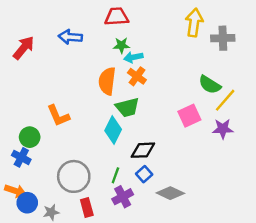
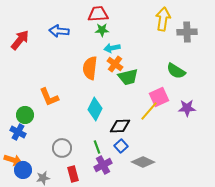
green star: (121, 45) -> (102, 30), moved
yellow line: (225, 100) -> (149, 111), moved
green trapezoid: (127, 107) -> (128, 77), moved
green line: (115, 175) -> (97, 147), turned -40
gray circle: (74, 176) -> (62, 148), size x0.7

